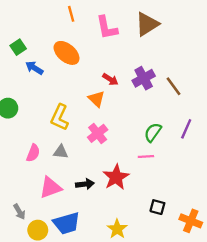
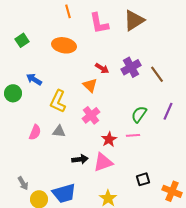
orange ellipse: (67, 53) -> (64, 45), turned -30
blue arrow: (34, 68) -> (34, 79), moved
red star: (116, 177) -> (109, 139), moved, size x0.7
pink triangle: (50, 188) -> (103, 162), moved
black square: (157, 207) -> (143, 179), turned -32

